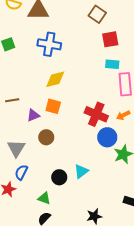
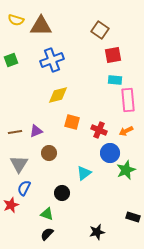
blue cross: (49, 44) -> (52, 60), turned -30
brown line: (12, 100) -> (15, 132), moved
orange square: (53, 106) -> (72, 122), moved
red cross: (96, 114) -> (99, 130), size x0.7
cyan triangle: (81, 171) -> (84, 173), moved

